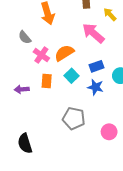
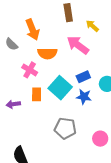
gray semicircle: (25, 37) -> (12, 44), moved
orange semicircle: (64, 53) -> (47, 53), moved, turned -144
cyan square: (72, 76) -> (60, 88), size x1.6

